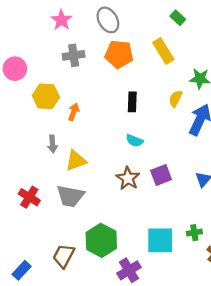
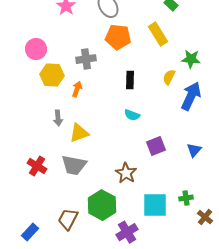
gray cross: (74, 55) -> (86, 59), moved
pink circle: (15, 69) -> (36, 49), moved
brown star: (128, 178) -> (126, 173), moved

